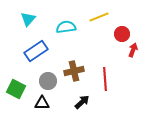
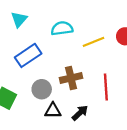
yellow line: (99, 17) -> (93, 42), moved
black triangle: (42, 103) -> (53, 111), moved

